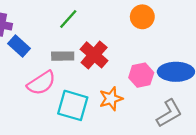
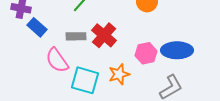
pink semicircle: (41, 83) -> (57, 60), turned 88

